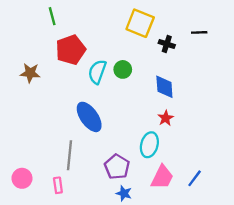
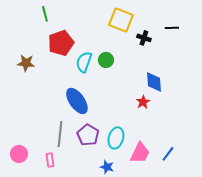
blue diamond: (164, 87) -> (154, 82), moved
cyan ellipse: (149, 145) -> (116, 138), moved
purple pentagon: (117, 167) -> (88, 135), moved

